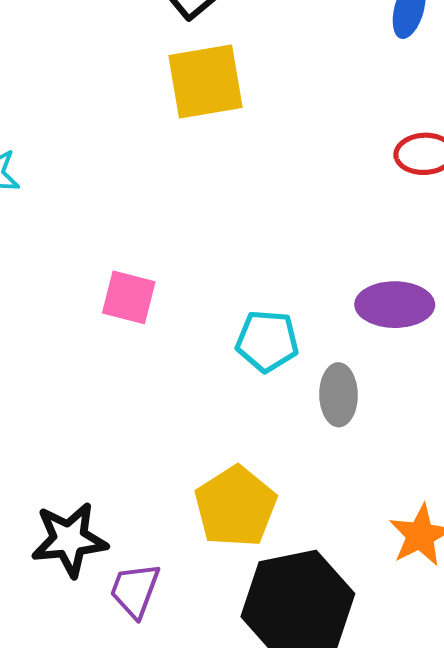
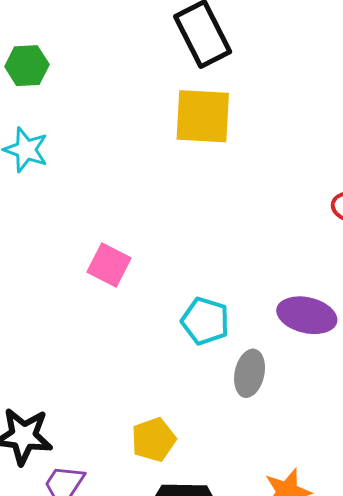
yellow pentagon: (236, 507) -> (154, 440), size x0.7

